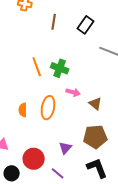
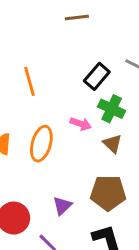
brown line: (54, 22) -> (77, 17), moved, turned 70
black rectangle: (86, 25) -> (97, 76), moved
green cross: (60, 68) -> (112, 109), moved

